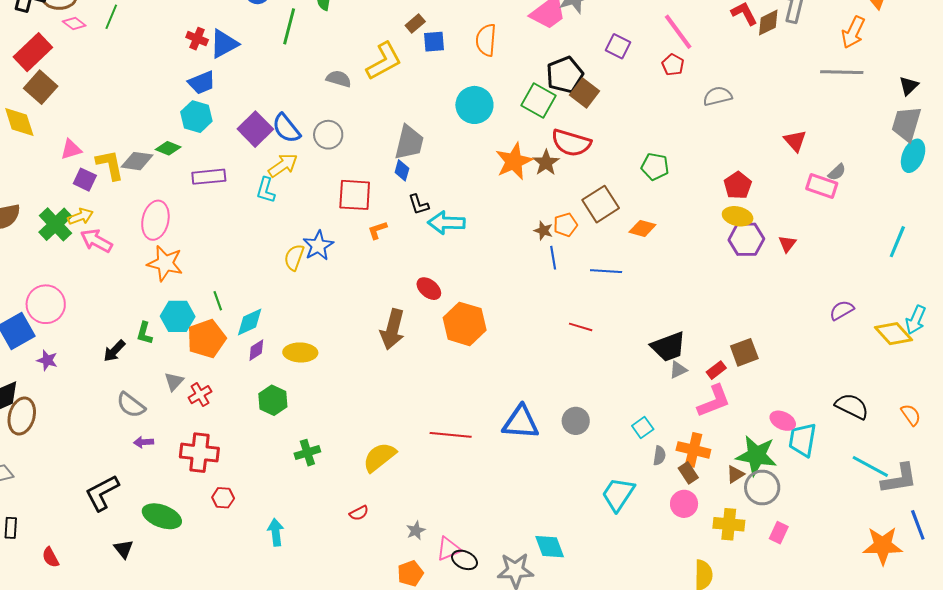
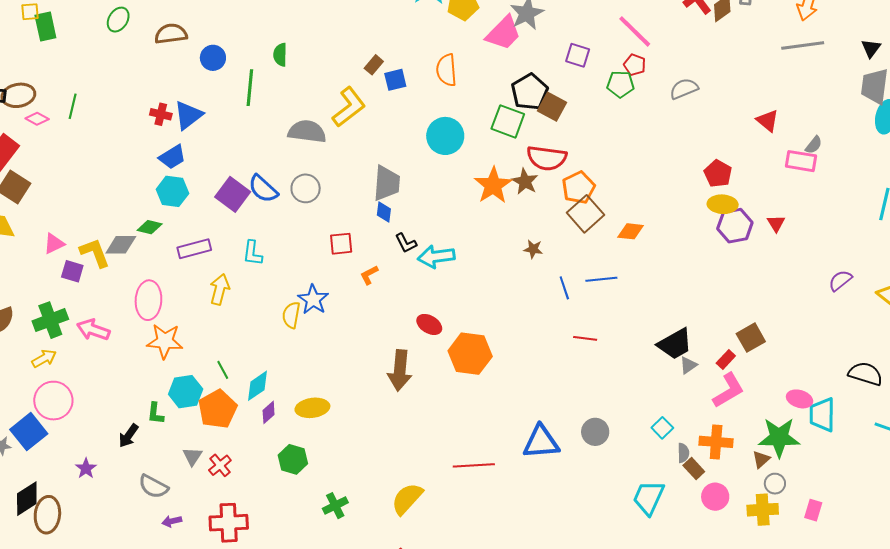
gray semicircle: (339, 79) -> (307, 132), size x1.5
yellow arrow: (283, 165) -> (220, 289), moved, turned -32
green pentagon: (655, 167) -> (620, 84), moved
red square: (355, 195) -> (341, 244), size x0.7
yellow arrow: (80, 217) -> (44, 358), moved
green cross: (55, 224) -> (50, 320), turned 32
orange pentagon: (565, 225) -> (578, 188), moved, size x1.4
blue line: (553, 258) -> (564, 288), moved
purple star: (47, 360) -> (86, 468), moved, turned 30
brown rectangle: (688, 473) -> (694, 469), moved
gray circle: (762, 488) -> (775, 484), moved, size x0.6

